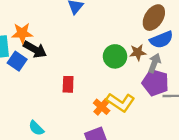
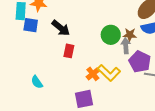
black arrow: (35, 49) -> (61, 28), moved
blue square: (17, 61) -> (31, 25), turned -35
gray arrow: (154, 63) -> (126, 46), moved, turned -35

